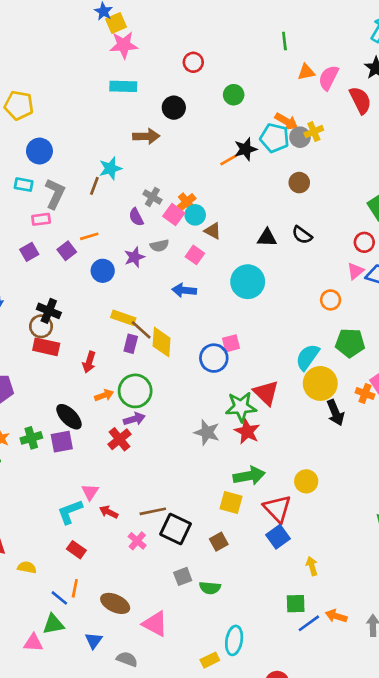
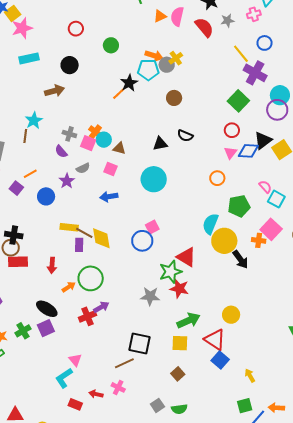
purple arrow: (134, 419) -> (101, 307), moved
red cross: (119, 439) -> (88, 316), turned 30
red arrow: (109, 512) -> (96, 394), moved
black square: (176, 529) -> (139, 344), moved

